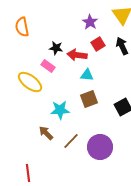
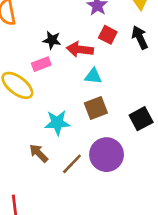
red square: (98, 44) -> (108, 35), turned -32
pink rectangle: (48, 66) -> (41, 64), turned -56
purple circle: (100, 147) -> (107, 155), moved

